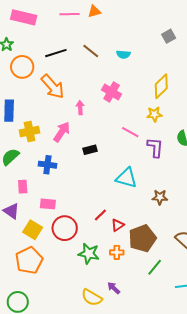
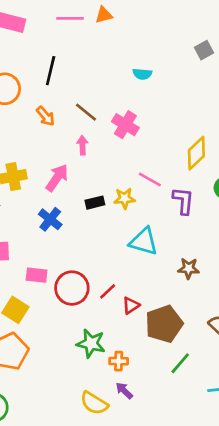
brown line: (91, 51) -> (86, 112), moved
black line: (56, 53) -> (51, 71), turned -60
yellow diamond: (161, 86) -> (196, 153), moved
orange arrow: (53, 87) -> (46, 116), size x0.6
yellow star: (154, 114) -> (124, 198), moved
blue cross: (47, 165) -> (50, 219), moved, turned 30
red circle: (65, 228) -> (72, 288), moved
orange cross: (117, 252) -> (119, 361), moved

